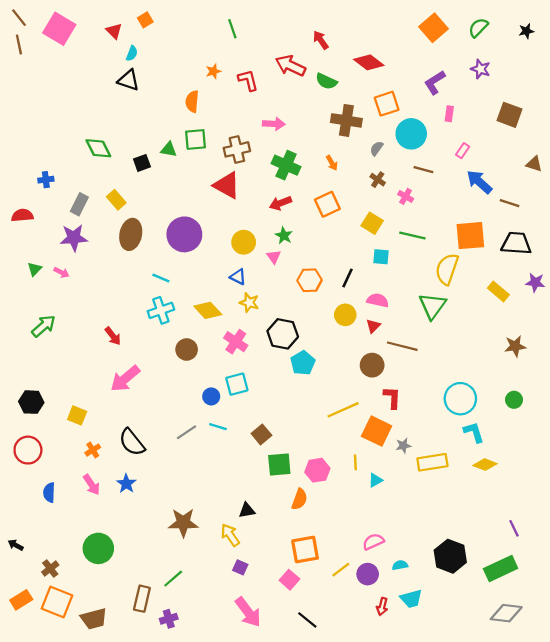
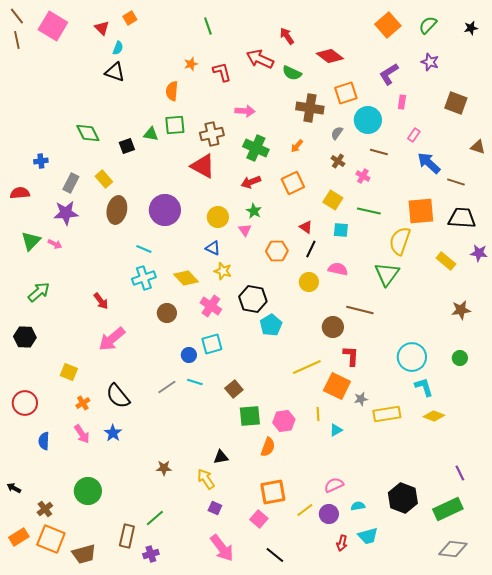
orange arrow: (332, 163) -> (297, 146), turned 72
green triangle: (35, 269) -> (31, 241), size x1.5
red triangle: (373, 326) -> (306, 227), moved, turned -40
black hexagon: (31, 402) -> (25, 337), moved
brown star: (183, 523) -> (164, 468), size x0.6

